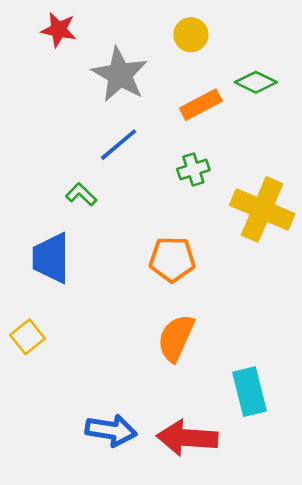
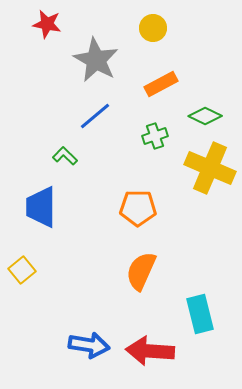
green diamond: (256, 82) -> (205, 116), moved

